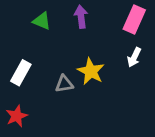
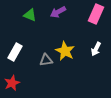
purple arrow: (81, 17) -> (58, 12), turned -112
white arrow: (134, 57) -> (96, 49), moved

